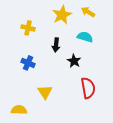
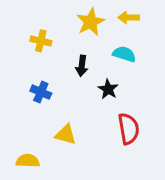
yellow arrow: (88, 12) -> (129, 18), turned -32
yellow triangle: (45, 92) -> (66, 134), turned -42

